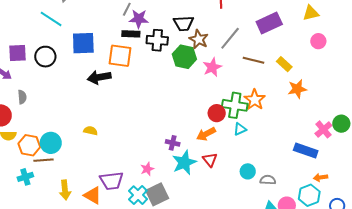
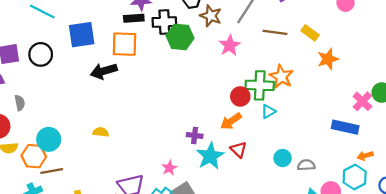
green hexagon: (184, 57) -> (180, 37), moved
cyan circle: (51, 143) -> (49, 139), moved

